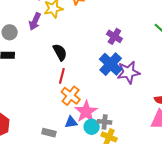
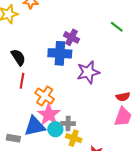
blue cross: (111, 64) -> (60, 53), moved, turned -35
orange cross: (71, 96) -> (45, 96), moved
blue triangle: (71, 122) -> (35, 126), size x1.6

